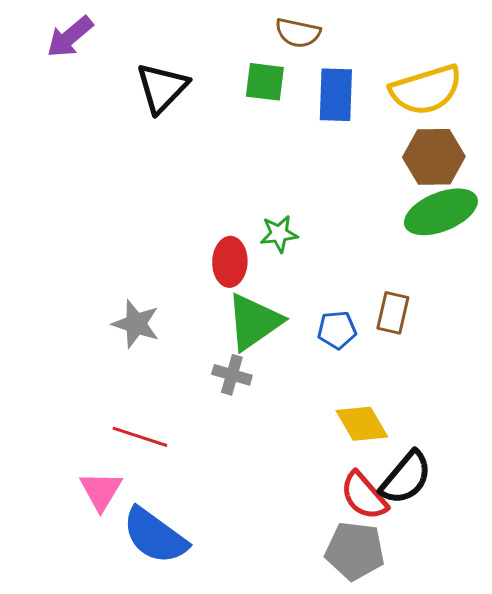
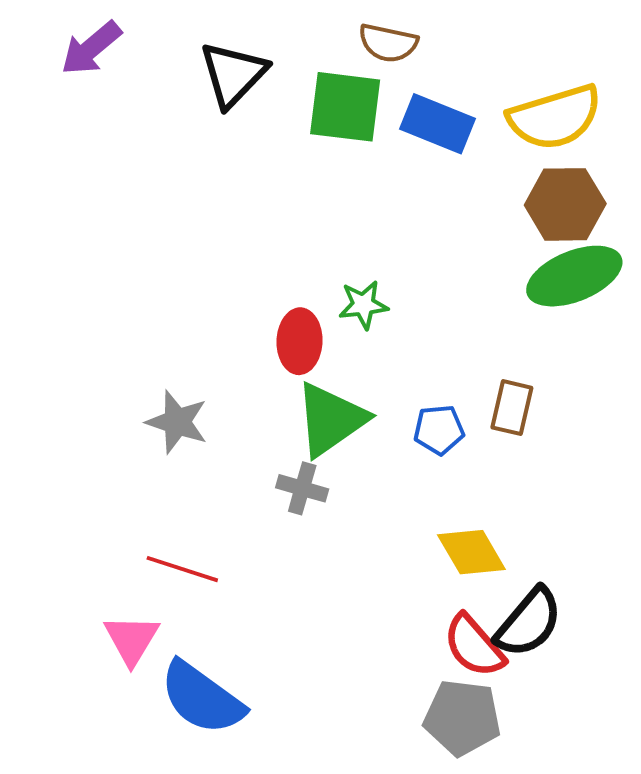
green square: (265, 82) -> (345, 107), size x1.4
black triangle: (162, 88) -> (233, 74), moved
blue rectangle: (336, 95) -> (438, 124), turned -70

